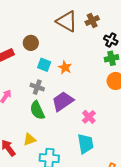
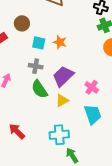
yellow triangle: (30, 140) -> (62, 100), moved

